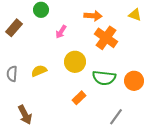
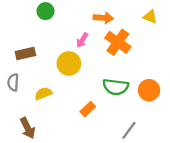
brown rectangle: (14, 28) -> (25, 53), moved, turned 36
pink arrow: (61, 32) -> (82, 40), moved
yellow circle: (75, 62) -> (69, 63), moved
yellow semicircle: (39, 71) -> (43, 94), moved

